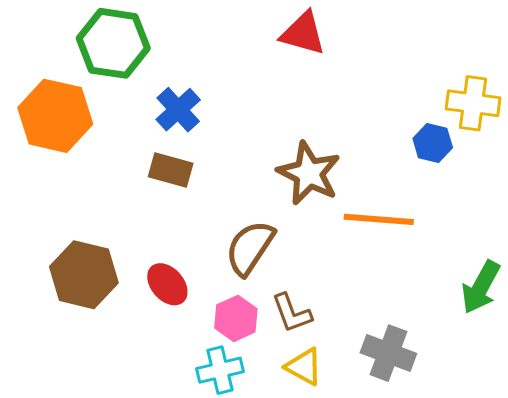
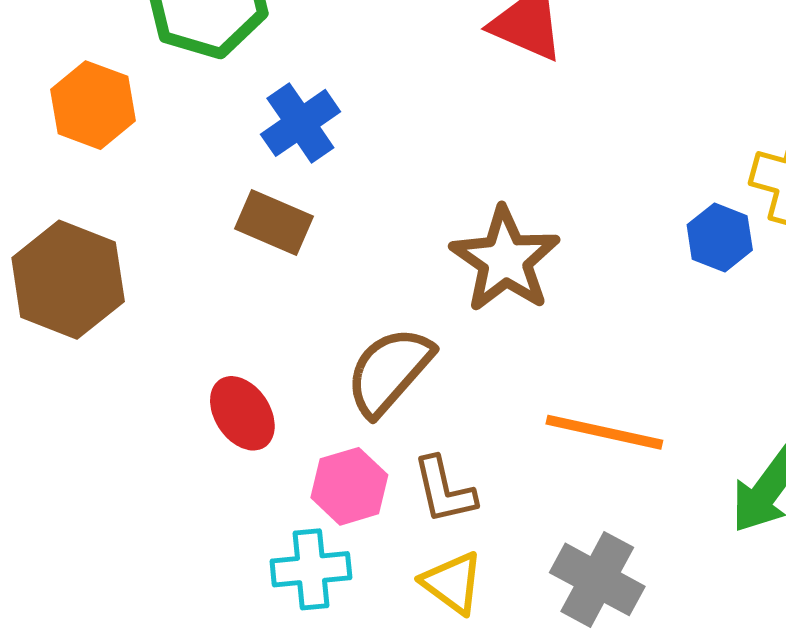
orange hexagon: (55, 116) -> (93, 105), size x0.7
orange line: (379, 219) -> (604, 432), moved
brown hexagon: (84, 275) -> (68, 280), moved

